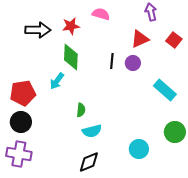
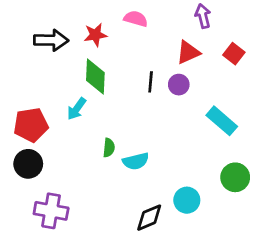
cyan semicircle: (92, 131) -> (136, 161), moved
purple cross: (19, 154) -> (51, 211), moved
black diamond: (89, 162) -> (149, 218), moved

